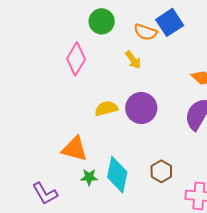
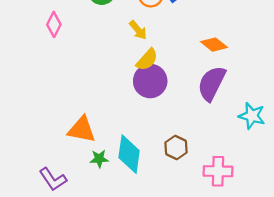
pink diamond: (76, 59) -> (54, 24), moved, size x0.7
yellow semicircle: (106, 108) -> (147, 60), moved, turned 150

